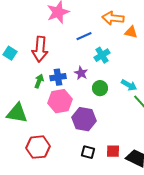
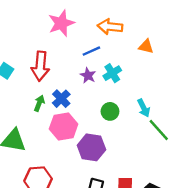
orange arrow: (113, 18) -> (110, 27), moved
purple star: (81, 73) -> (88, 75), moved
blue cross: (58, 77) -> (61, 99), turned -35
cyan arrow: (129, 85) -> (144, 108), turned 35

